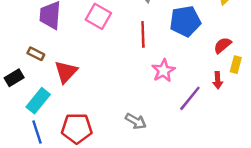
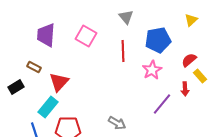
yellow rectangle: (236, 65) -> (200, 76), turned -56
pink star: (163, 71) -> (152, 70), moved
cyan rectangle: (38, 101) -> (48, 107), moved

